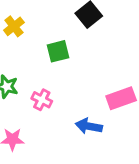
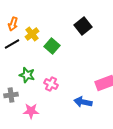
green square: (58, 51) -> (52, 46), moved, turned -35

